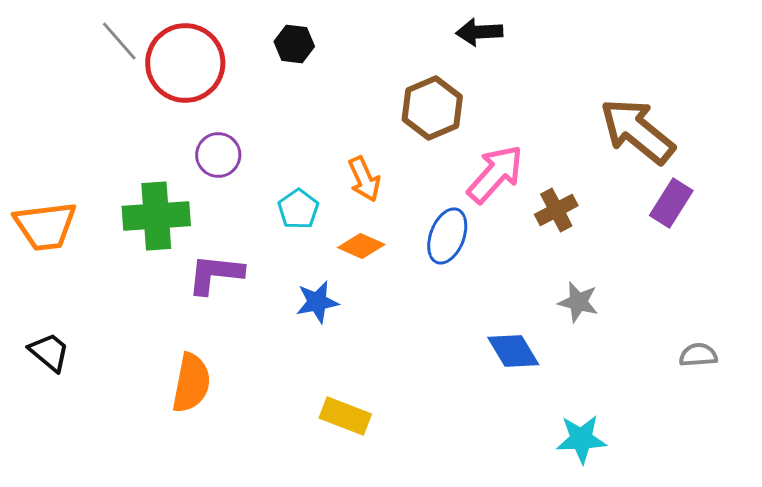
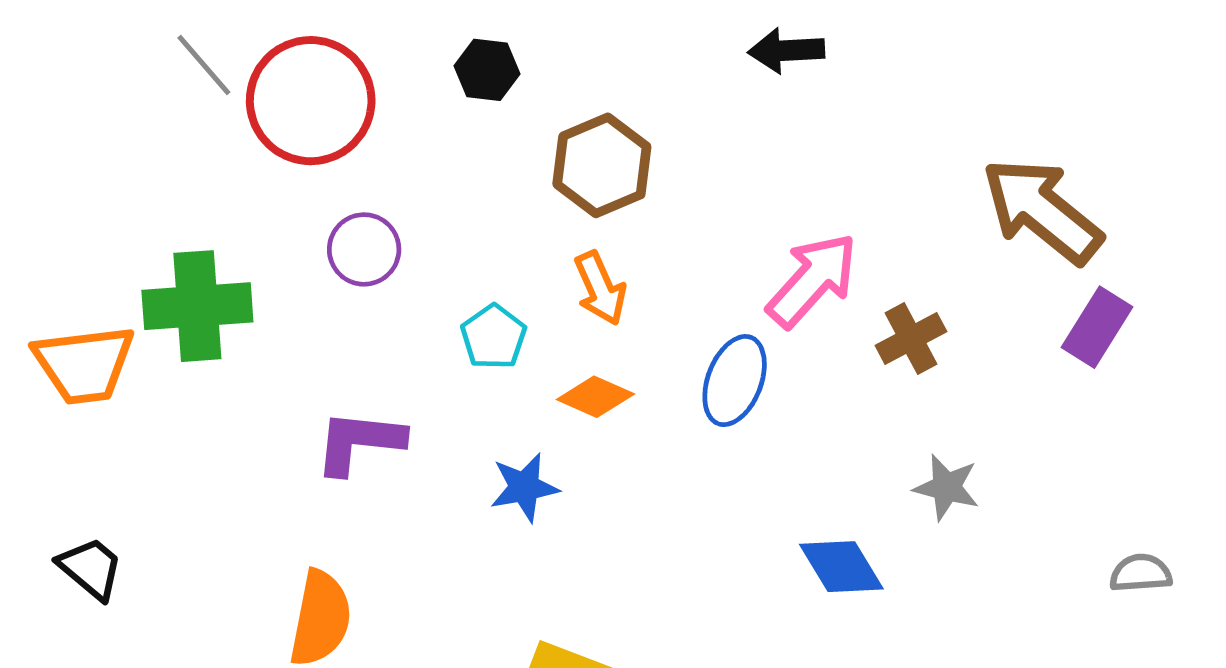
brown hexagon: (432, 108) -> (602, 165), moved
green cross: (156, 216) -> (197, 306), moved

